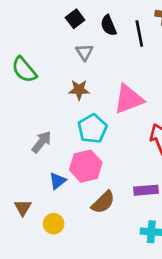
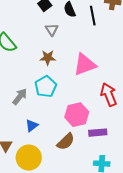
cyan pentagon: (92, 129) -> (46, 87), moved
pink hexagon: (86, 166) -> (77, 115), moved
yellow circle: (54, 224) -> (29, 158), size x1.6

